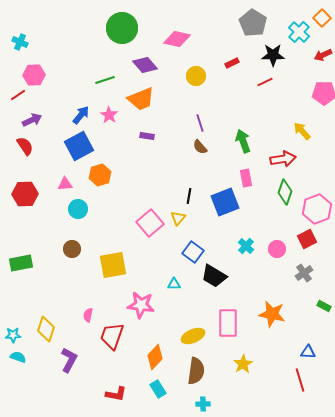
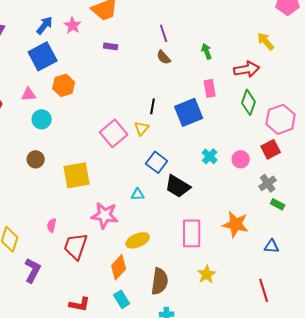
green arrow: (243, 141) -> (207, 51), size x0.7
green rectangle: (324, 306) -> (278, 204), moved
yellow ellipse: (193, 336) -> (138, 240), moved
blue triangle: (308, 352) -> (272, 246), moved

